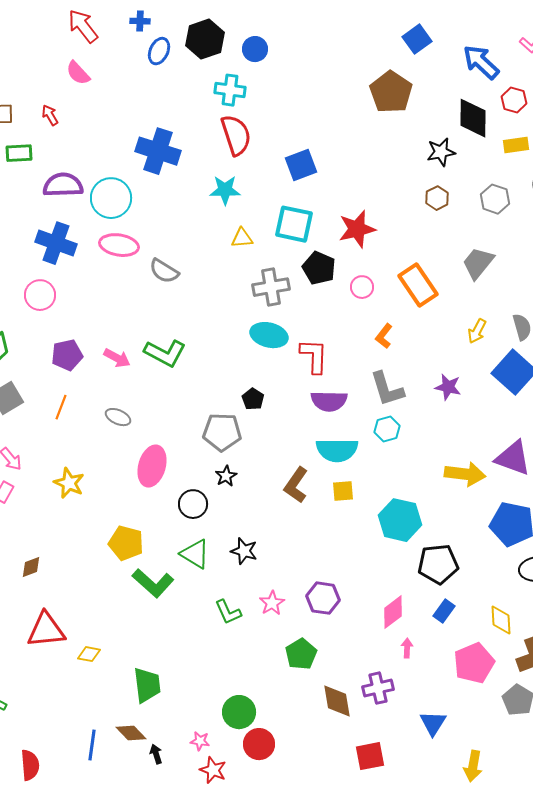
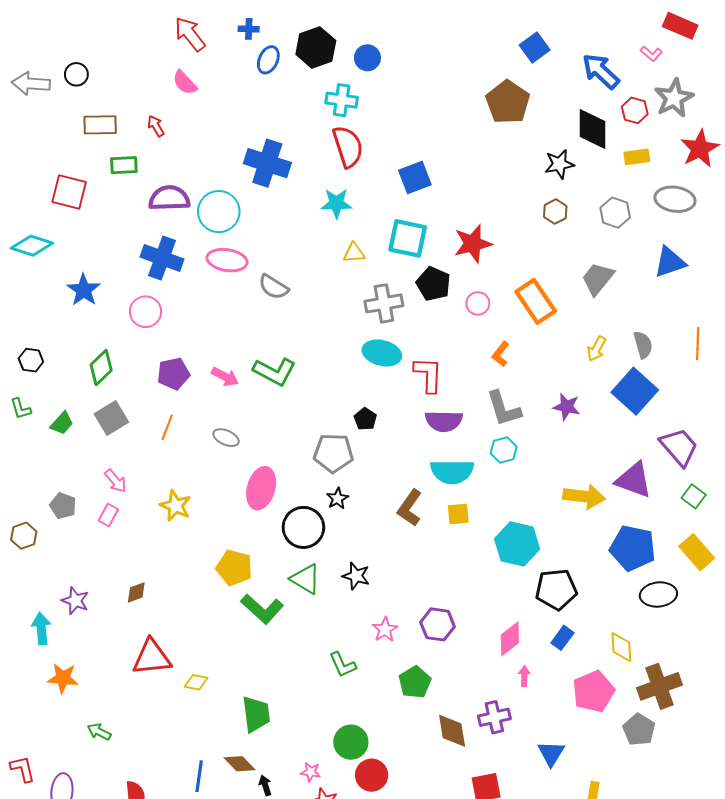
black circle: (193, 504) -> (303, 527), size x1.4
green L-shape: (228, 612) -> (343, 665), moved

